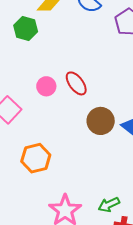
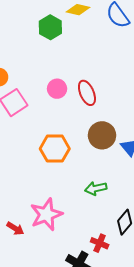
orange hexagon: (36, 158) -> (55, 149), moved
green arrow: (109, 205) -> (96, 188), moved

